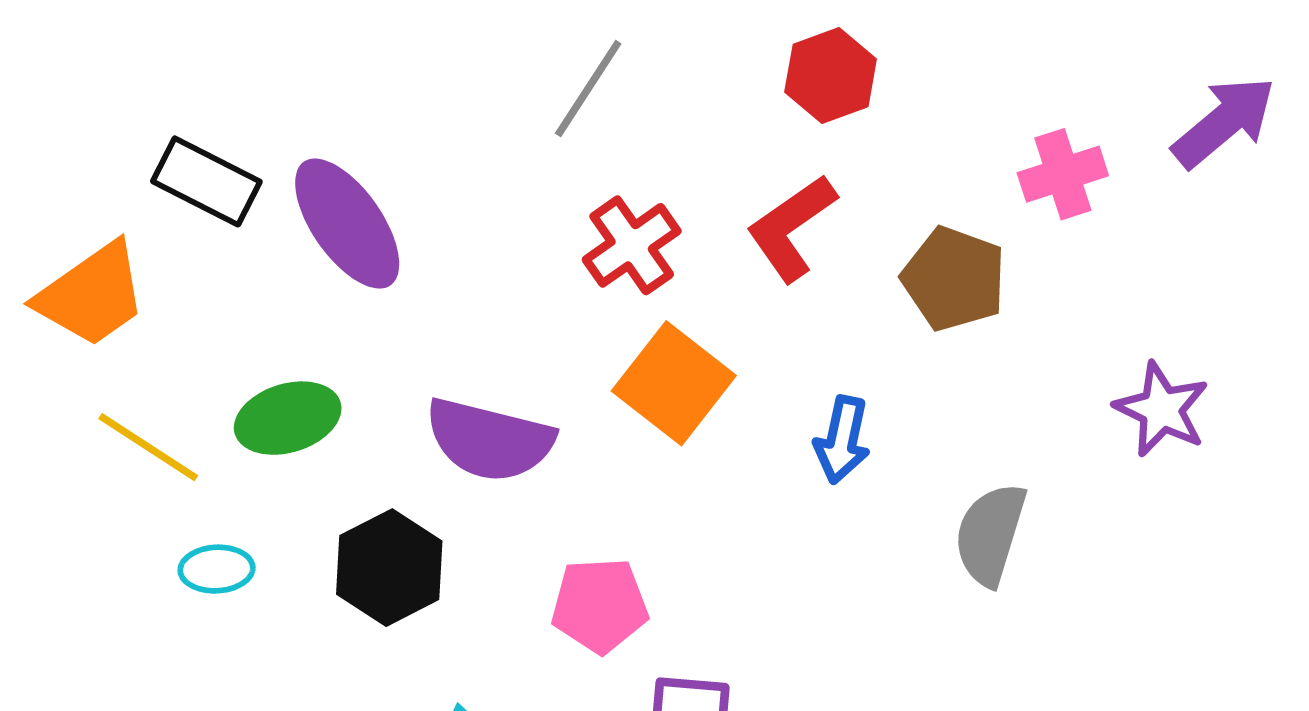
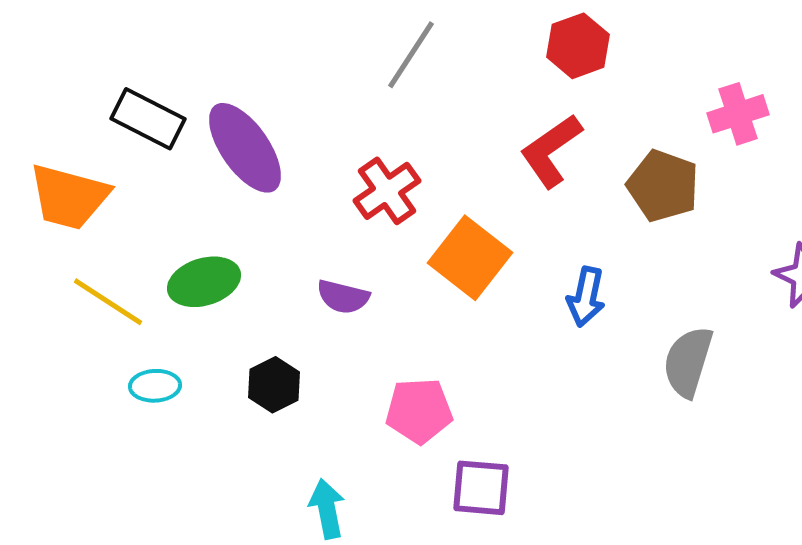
red cross: (632, 245) -> (387, 191), moved
orange trapezoid: (92, 295) -> (69, 197), turned 50
purple semicircle: (489, 440) -> (343, 297), size x0.6
black hexagon: (389, 568) -> (274, 385), size x0.7

